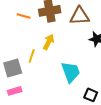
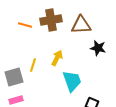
yellow arrow: (49, 42) -> (57, 58), moved

